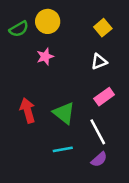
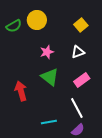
pink star: (45, 57) -> (47, 52), moved
green triangle: (64, 113) -> (50, 77), moved

